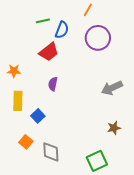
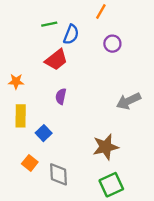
purple circle: (98, 38) -> (112, 44), size x0.6
brown star: (114, 128) -> (106, 147), moved, size x1.6

